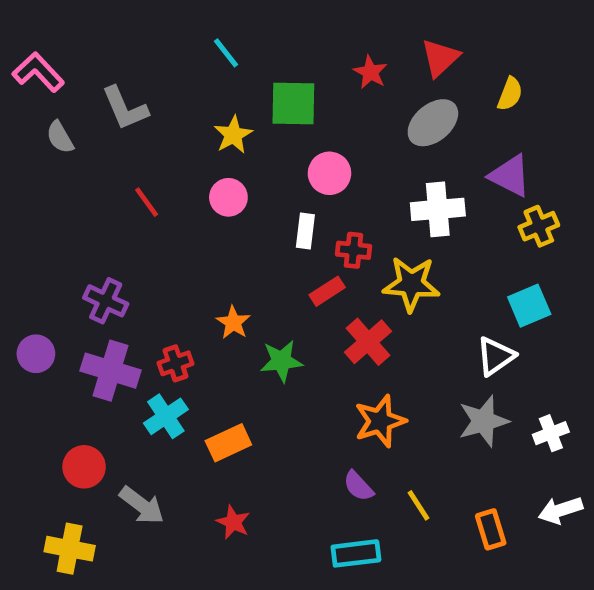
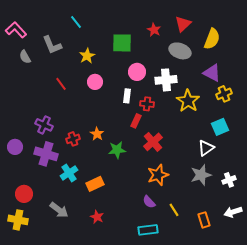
cyan line: (226, 53) -> (76, 22), moved
yellow semicircle: (510, 94) -> (212, 39), size x1.5
gray ellipse: (433, 123) -> (180, 51), turned 60
yellow star: (233, 135) -> (87, 56), moved
white cross: (438, 209) -> (166, 80), moved
yellow star: (411, 284) -> (188, 101), moved, turned 30
red rectangle: (327, 291) -> (136, 121), turned -32
red cross: (175, 363) -> (73, 139), moved
red circle: (84, 467) -> (24, 194), moved
yellow cross: (70, 549) -> (18, 220), moved

